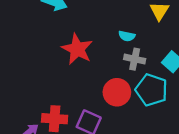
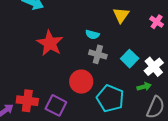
cyan pentagon: (151, 90) -> (110, 98), moved

